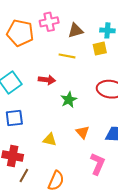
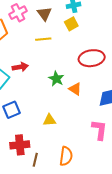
brown triangle: (76, 31) -> (44, 14), turned -35
red arrow: (47, 80) -> (20, 67), moved
orange triangle: (83, 132) -> (75, 89), moved

